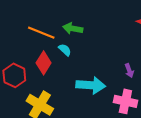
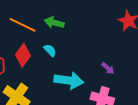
cyan semicircle: (65, 50) -> (50, 50), moved
purple arrow: (129, 71) -> (108, 68), turned -32

